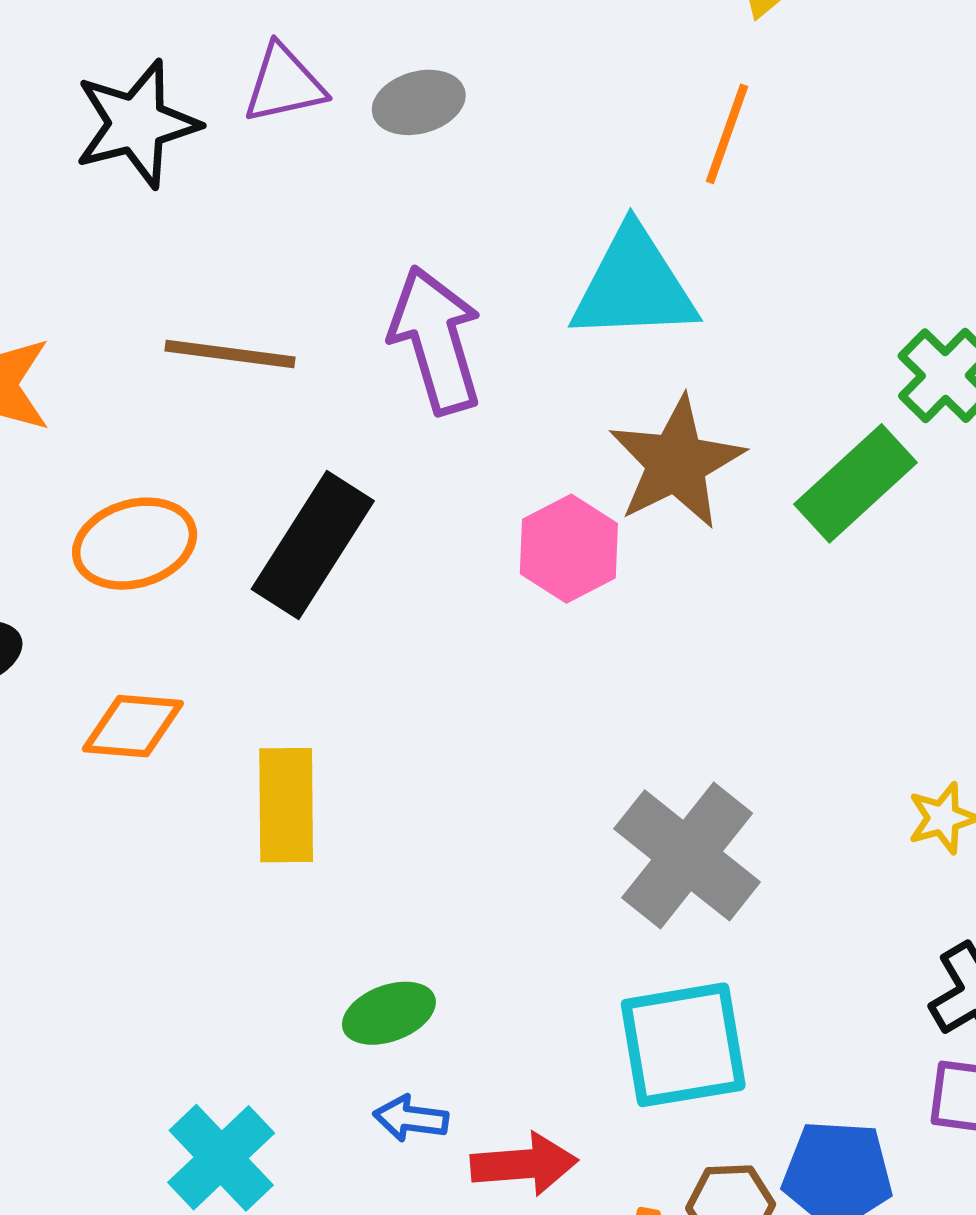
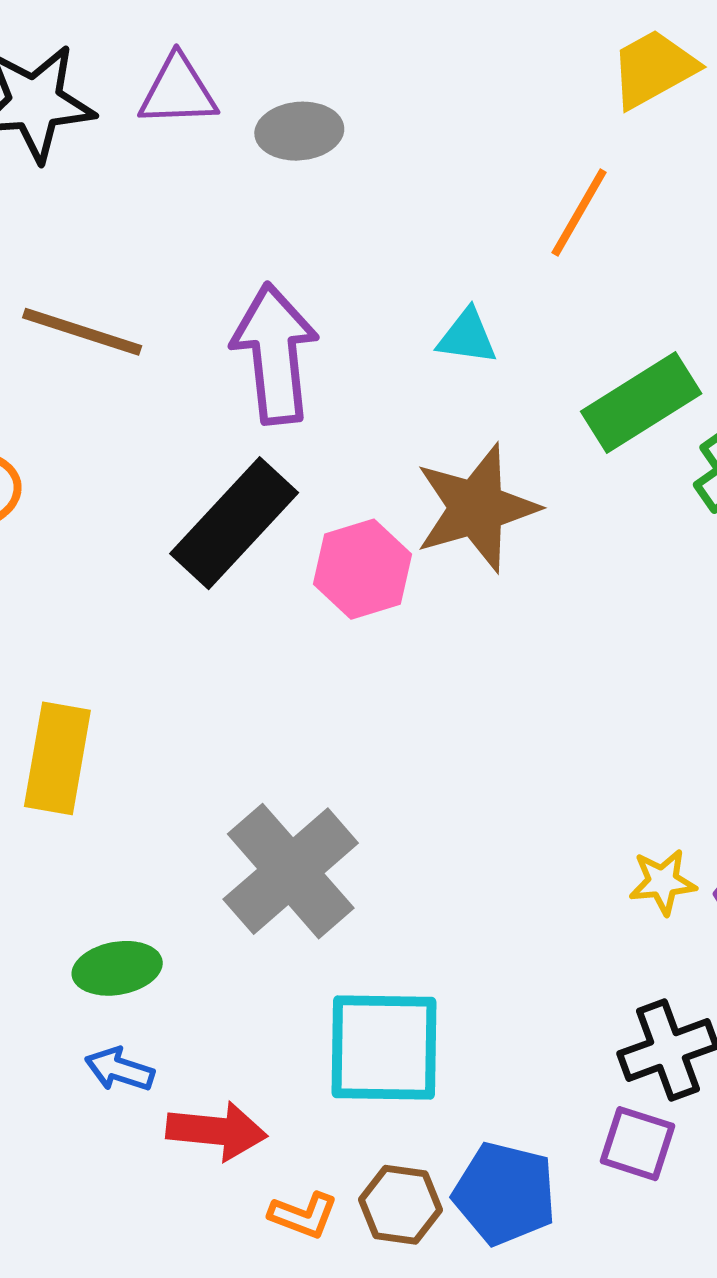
cyan triangle: (634, 285) -> (467, 337), size x0.5
green rectangle: (856, 483) -> (641, 403), moved
black rectangle: (313, 545) -> (234, 523), moved
gray cross: (687, 855) -> (291, 871), moved

